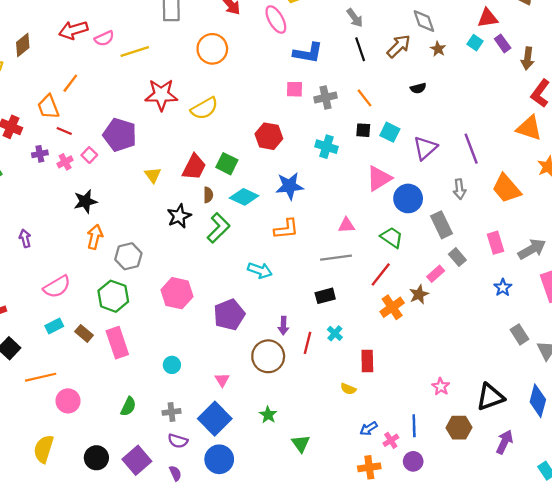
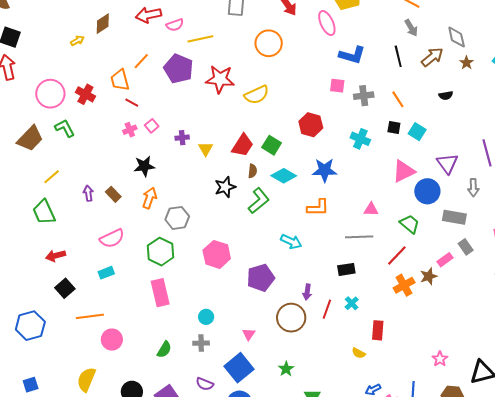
gray arrow: (355, 18) -> (411, 28), moved
purple pentagon: (120, 135) -> (179, 69), moved
purple triangle: (425, 148) -> (447, 163), moved, turned -30
purple cross: (40, 154) -> (182, 138), moved
gray rectangle: (442, 225) -> (454, 217), turned -60
brown rectangle: (84, 333) -> (113, 194), moved
gray cross: (171, 412) -> (201, 343), moved

